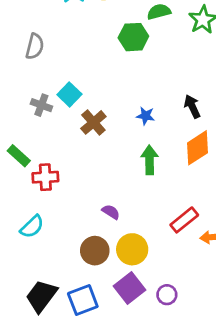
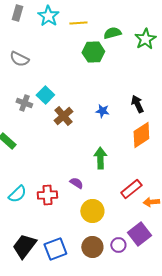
gray semicircle: (35, 46) -> (19, 59), turned 102
green arrow: (150, 160) -> (100, 158), moved
red cross: (45, 177) -> (47, 195), moved
brown circle: (95, 251) -> (92, 247), moved
purple square: (129, 288) -> (139, 234), moved

